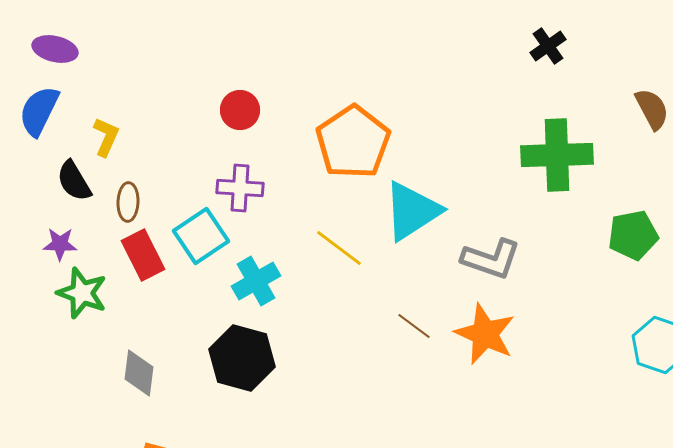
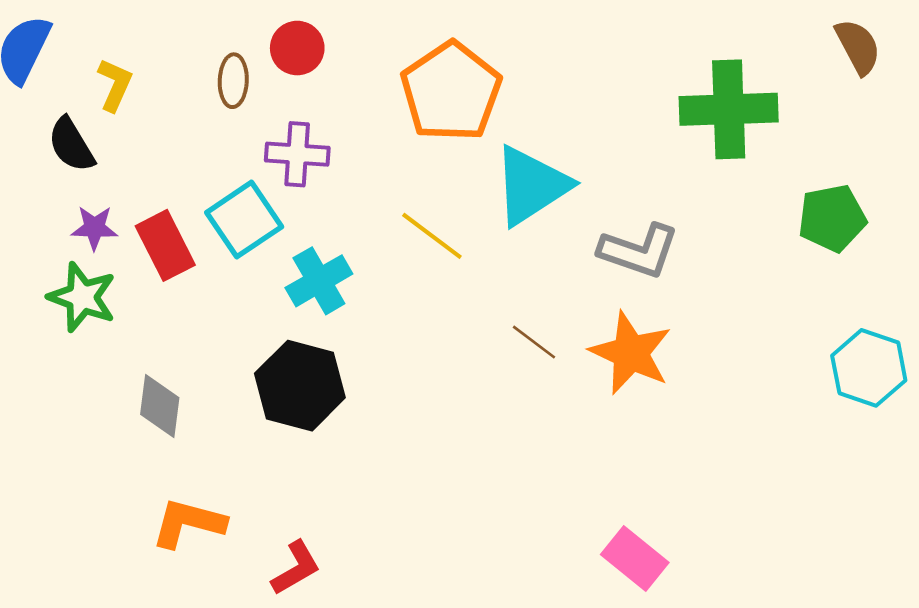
brown ellipse: (128, 202) -> (233, 81), moved
purple star: (60, 244) -> (94, 228), moved

